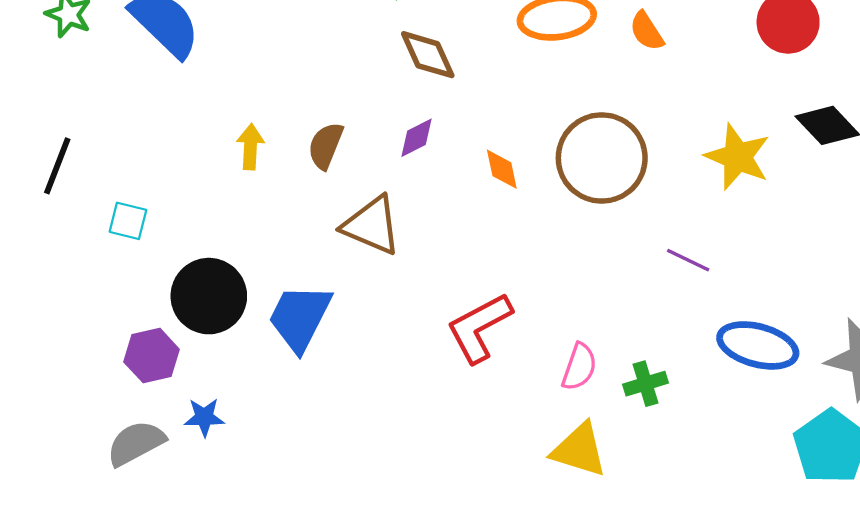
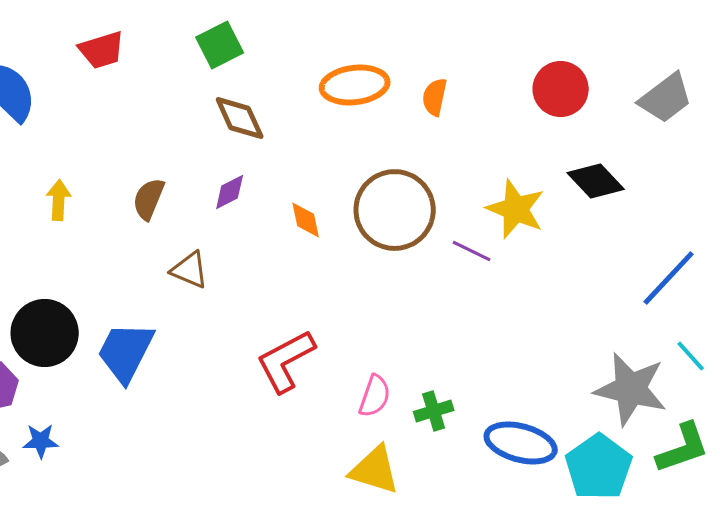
orange semicircle: (647, 31) -> (435, 97), turned 45
yellow arrow: (250, 147) -> (59, 200), moved
brown triangle: (372, 225) -> (190, 270), size x0.7
purple line: (688, 260) -> (472, 251), moved
blue ellipse: (758, 345) -> (521, 443), moved

